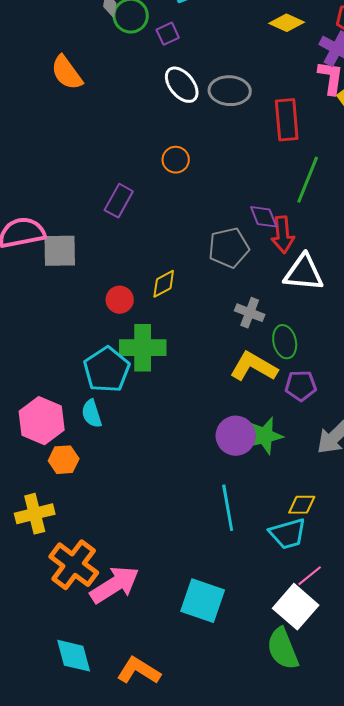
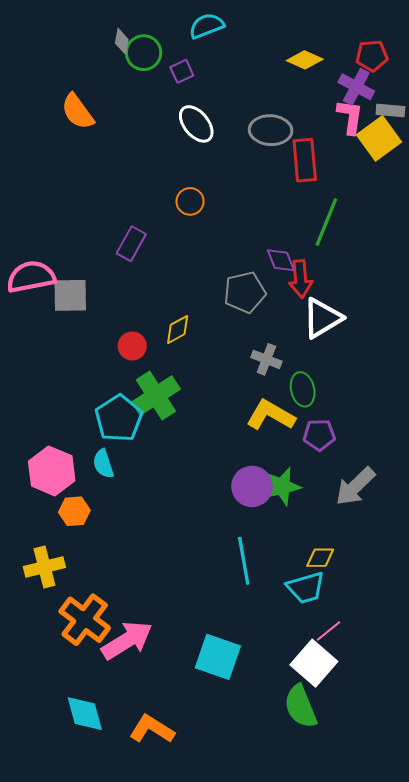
gray ellipse: (230, 91) -> (271, 130), moved
white triangle: (304, 273) -> (322, 318), turned -36
green cross: (143, 348) -> (156, 396), turned -33

